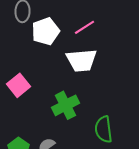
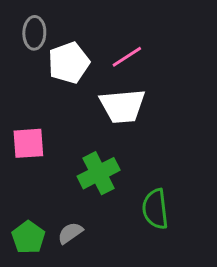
pink square: (19, 85) -> (28, 143), turned 35

